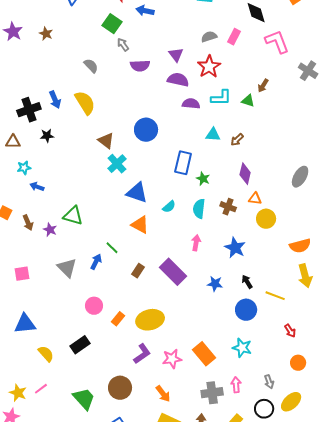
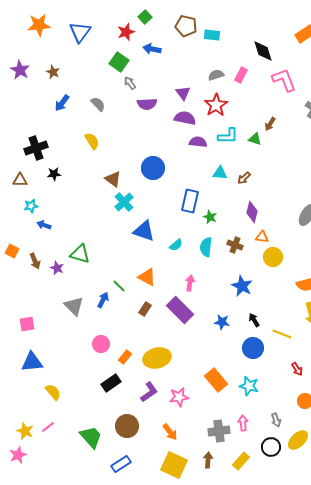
blue arrow: (55, 100) -> (62, 103), moved, turned 60
yellow semicircle: (85, 103) -> (92, 141), size x0.7
orange triangle: (140, 225) -> (147, 277), moved
pink arrow: (196, 243) -> (190, 283), moved
pink square: (22, 274) -> (27, 324), moved
black rectangle: (80, 345) -> (111, 383), moved
orange rectangle: (204, 354) -> (216, 380), moved

